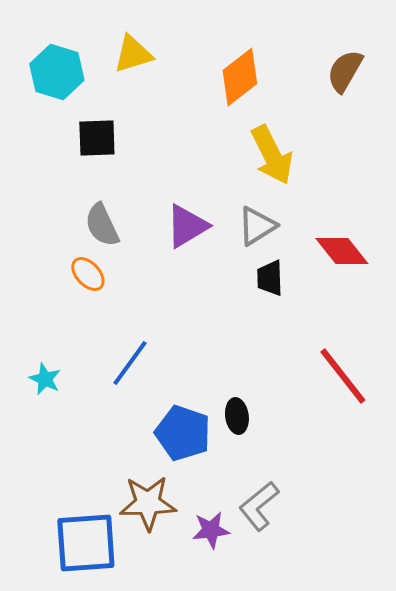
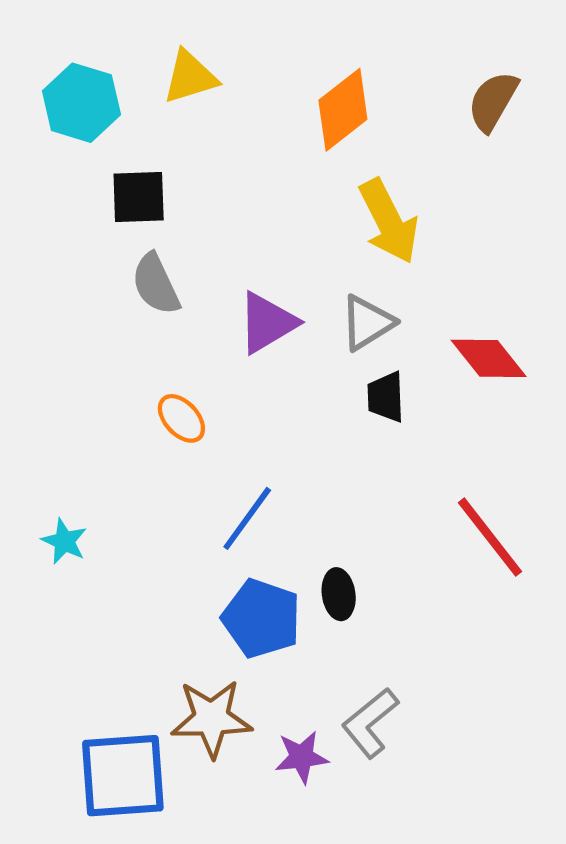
gray semicircle: (102, 225) -> (156, 284), moved
orange ellipse: (88, 274) -> (181, 418), moved
blue line: (130, 363) -> (247, 518), moved

